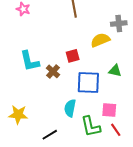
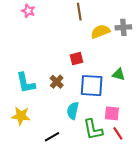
yellow semicircle: (100, 40) -> (100, 31), moved
cyan L-shape: (30, 61) -> (26, 83), moved
brown cross: (53, 71) -> (57, 82), moved

